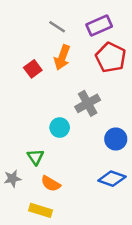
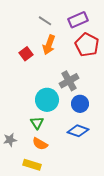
cyan circle: (60, 128) -> (47, 100), size x1.5
blue circle: (116, 139) -> (80, 104), moved
green triangle: (35, 157) -> (37, 123), moved
blue diamond: (112, 179) -> (78, 131), moved

